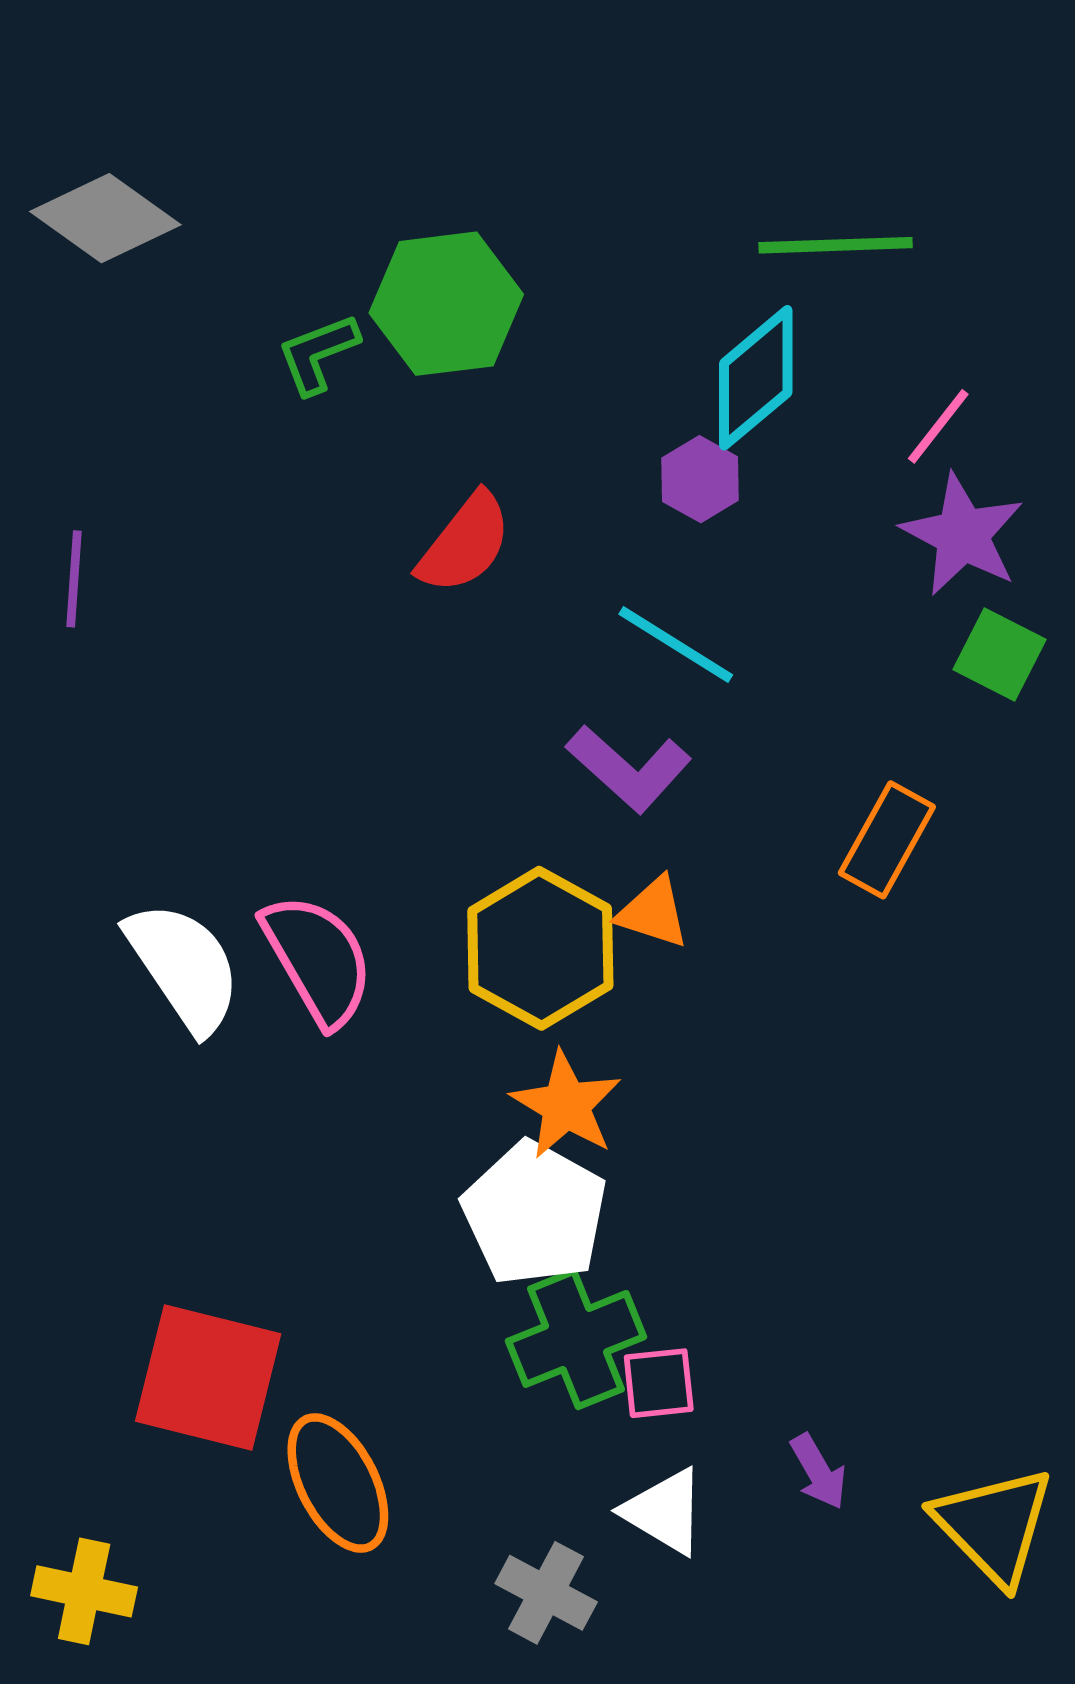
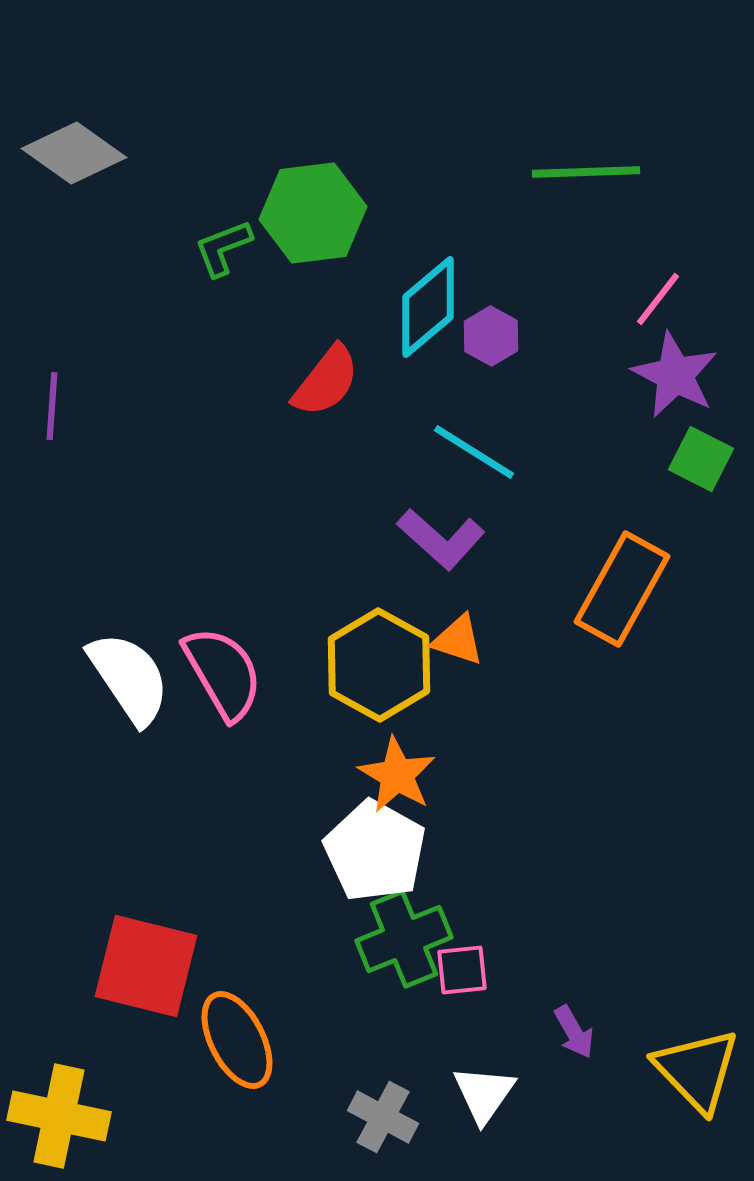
cyan diamond: (756, 378) -> (428, 307), moved
orange rectangle: (887, 840) -> (622, 589), size x1.4
white triangle: (664, 1512) -> (484, 1094), moved, turned 34
yellow cross: (84, 1591) -> (59, 1116), size x1.4

